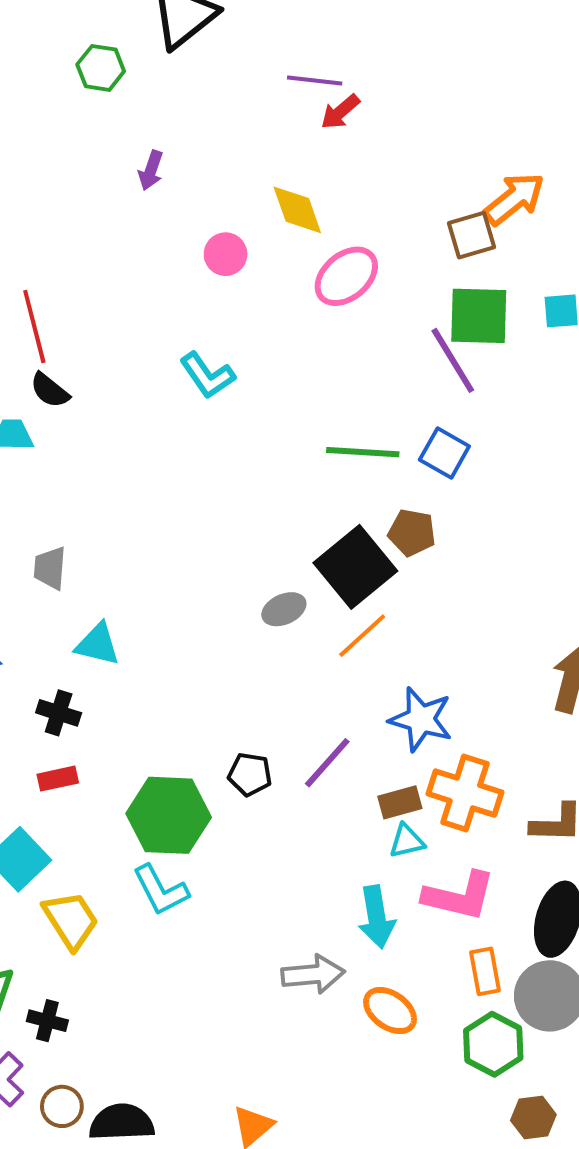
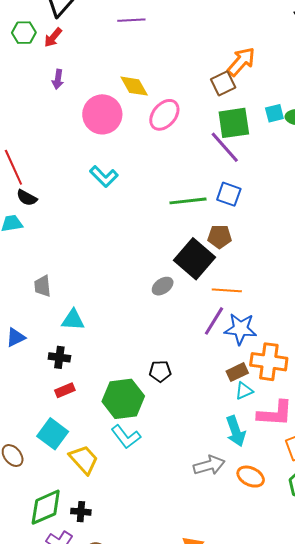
red arrow: (340, 112) -> (53, 37), moved
pink circle: (226, 254) -> (102, 114), size x1.8
orange line: (362, 636) -> (227, 290), moved, turned 56
purple line: (327, 763) -> (214, 321), moved

